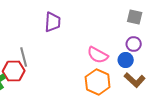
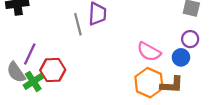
gray line: (24, 57) -> (78, 24), moved
brown L-shape: (135, 80) -> (172, 85), moved, turned -40

